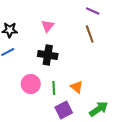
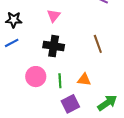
brown line: (90, 34) -> (98, 44), moved
orange triangle: (77, 87) -> (84, 80), turned -32

